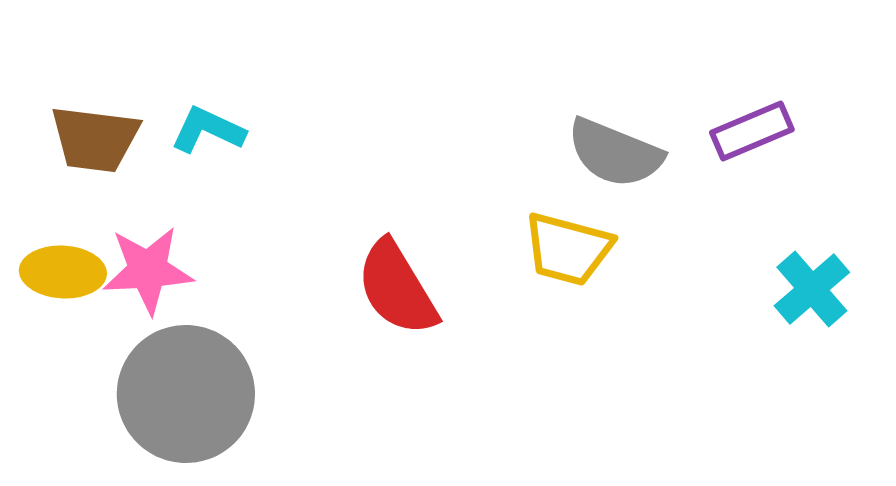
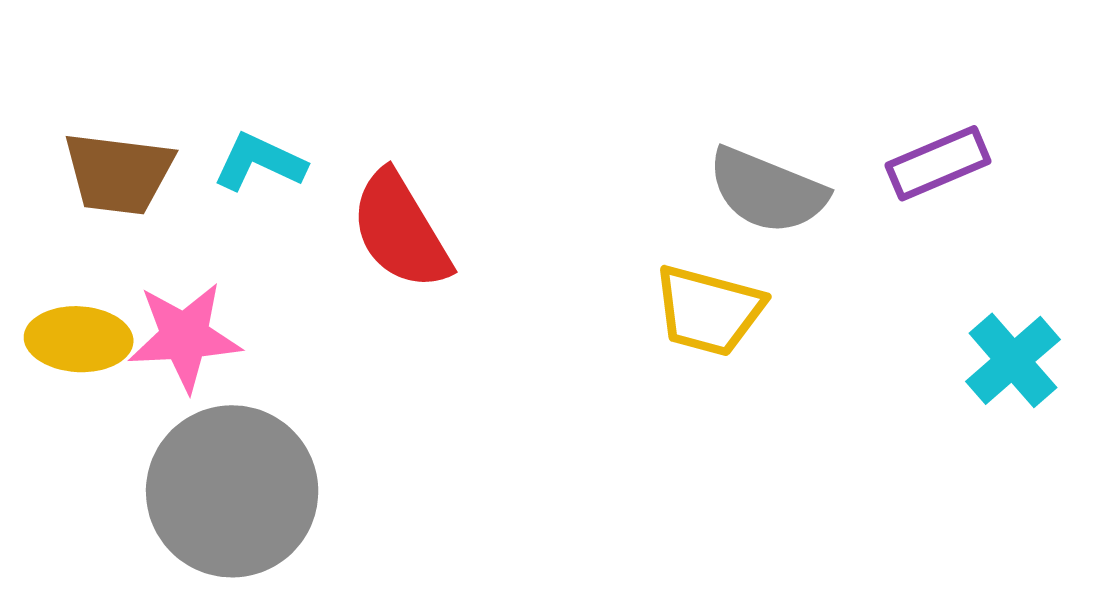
red semicircle: (397, 288) -> (400, 231), moved

